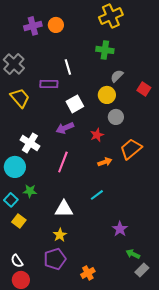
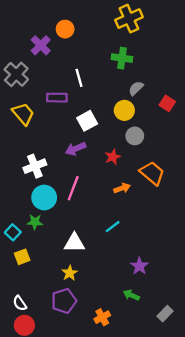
purple cross: (33, 26) -> (41, 45), moved, turned -30
white cross: (30, 143) -> (35, 166), turned 36
orange trapezoid: (131, 149) -> (152, 173), turned 80
cyan circle: (15, 167) -> (44, 198), moved
yellow square: (19, 221) -> (22, 257), turned 32
green arrow: (133, 254) -> (131, 295), moved

